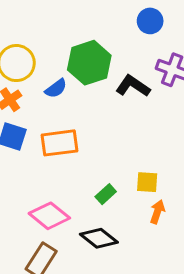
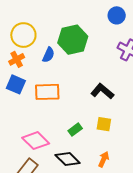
black L-shape: (133, 86) -> (102, 91), moved
blue semicircle: (56, 88) -> (48, 55), turned -35
orange arrow: (157, 212) -> (104, 159), moved

